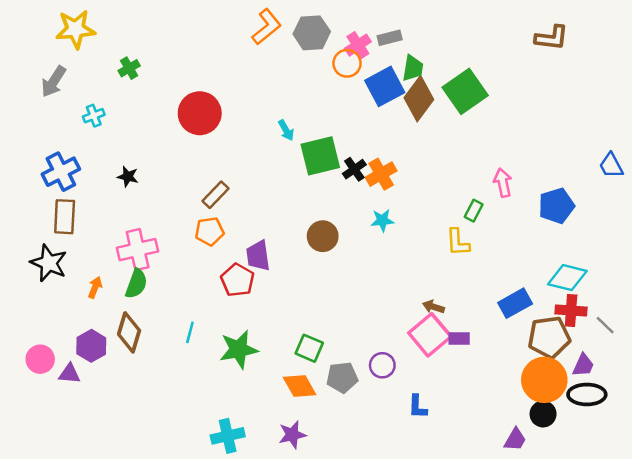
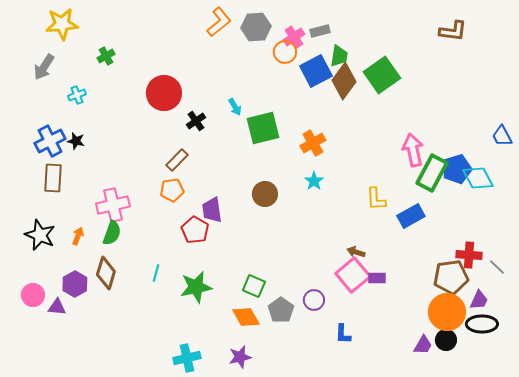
black cross: (354, 169) -> (196, 121), moved
black star: (128, 177) -> (76, 141), moved
pink arrow: (503, 183) -> (413, 150), size x1.4
green rectangle: (474, 211) -> (432, 173), moved, size x2.0
cyan star: (382, 220) -> (314, 181), turned -30
black star: (49, 263) -> (40, 235), moved
cyan diamond: (567, 278) -> (478, 178), moved, turned 48
blue rectangle: (515, 303) -> (411, 216), moved
gray pentagon: (342, 377) -> (281, 310), turned -30
purple trapezoid: (515, 440) -> (423, 345), moved

